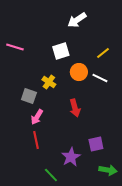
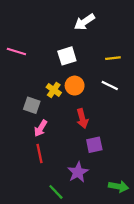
yellow line: (103, 53) -> (113, 58), turned 32
orange circle: (79, 72) -> (75, 86), moved
purple square: (96, 144) -> (94, 145), moved

